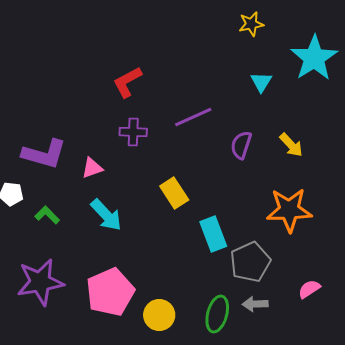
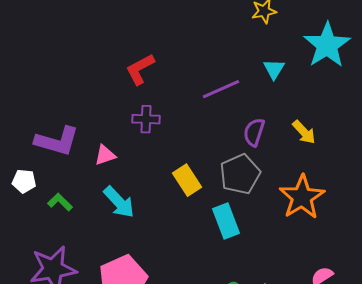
purple line: (193, 117) -> (221, 89), moved
orange star: (289, 210) -> (302, 197), turned -30
gray pentagon: (250, 262) -> (240, 174), moved

